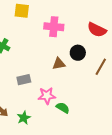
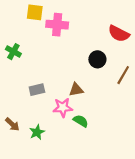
pink cross: (54, 27) -> (57, 25), moved
brown triangle: (59, 64) -> (76, 90), moved

